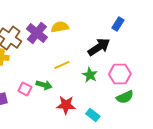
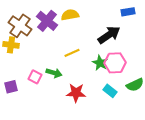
blue rectangle: (118, 24) -> (128, 12), turned 48
pink hexagon: (120, 74) -> (115, 63), moved
cyan rectangle: (93, 115) -> (110, 91), moved

